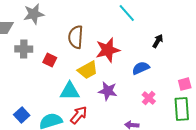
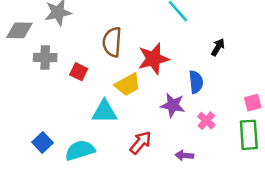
blue semicircle: (141, 68) -> (196, 82), turned 108
purple star: (108, 91) -> (173, 105), moved
red arrow: (79, 115) -> (141, 143), moved

